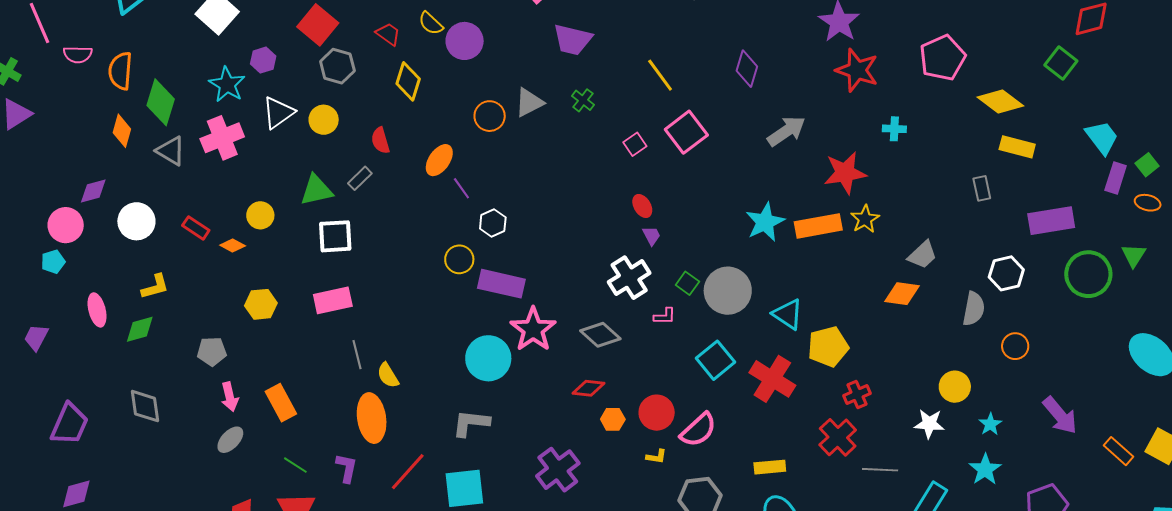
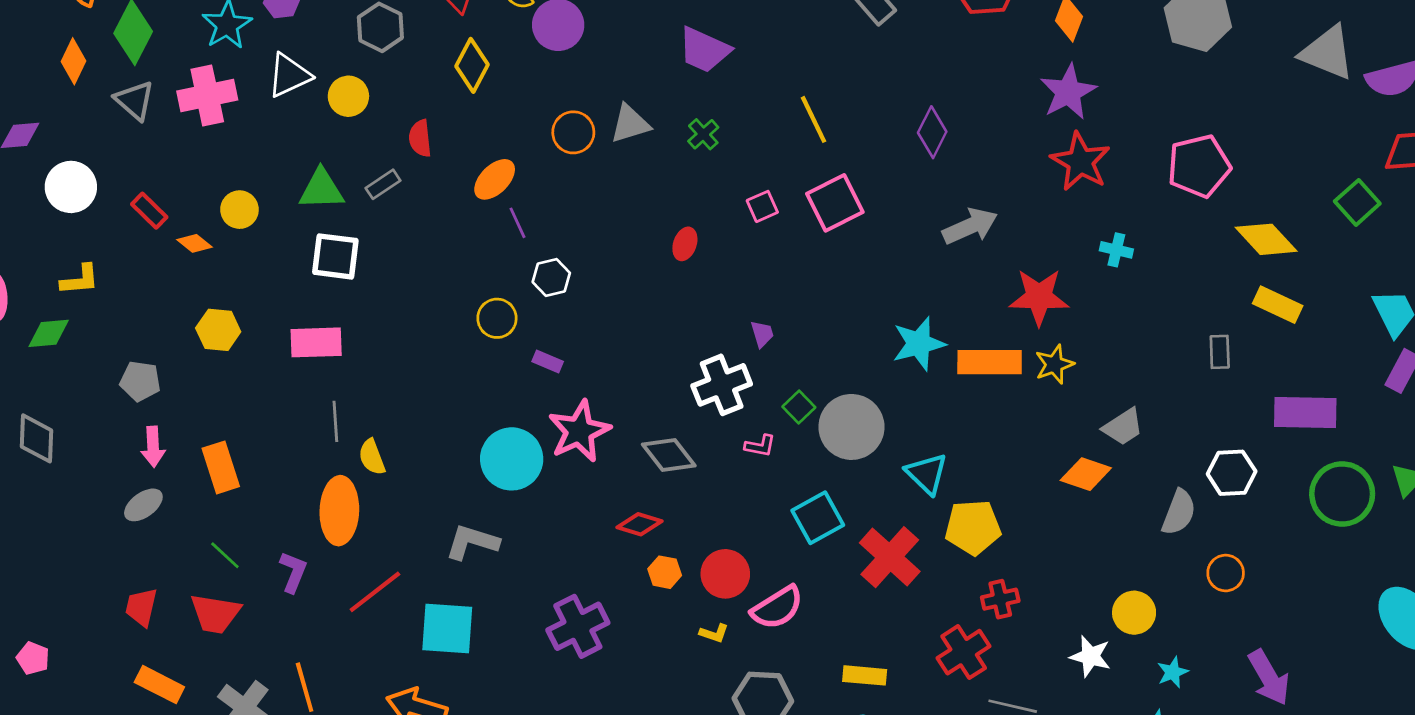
red ellipse: (642, 206) -> (685, 244), moved, turned 40
purple rectangle: (501, 284) -> (548, 362), size x0.5

